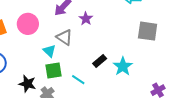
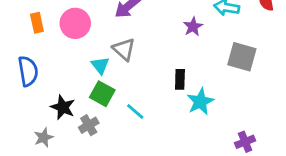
purple star: (86, 19) -> (193, 27), moved
black rectangle: (100, 61) -> (180, 79), moved, turned -56
green square: (54, 70) -> (102, 94), turned 30

